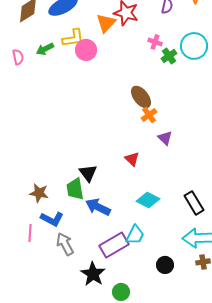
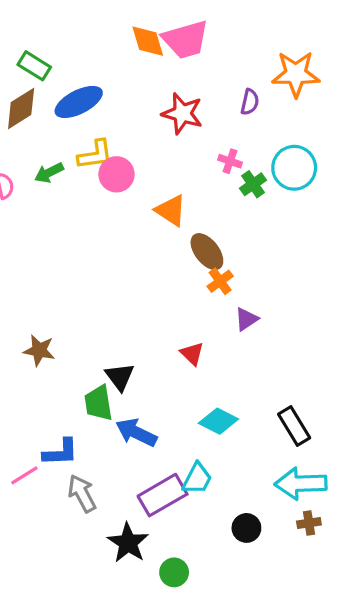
orange triangle: (106, 23) -> (171, 211), moved, turned -40
purple triangle: (165, 138) -> (246, 319), turned 42
brown star: (39, 193) -> (39, 350), moved
blue L-shape: (52, 219) -> (61, 452), turned -30
pink line: (30, 233) -> (24, 475), turned 54

